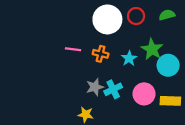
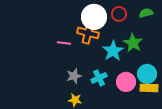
orange cross: (101, 54) -> (88, 33), moved, size x1.5
cyan star: (129, 58) -> (113, 51), size x1.5
cyan circle: (168, 65) -> (147, 74), moved
gray star: (95, 87) -> (74, 76), moved

